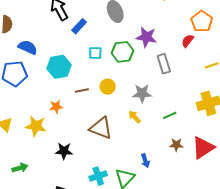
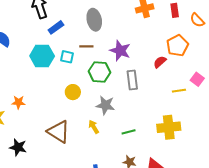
green hexagon: (122, 52) -> (100, 72), moved
cyan hexagon: (59, 67) -> (42, 56), moved
brown line: (82, 91) -> (86, 46), moved

